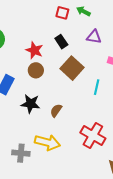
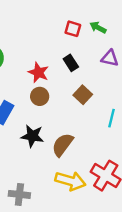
brown square: (72, 68) -> (83, 95), size x0.7
brown semicircle: (56, 110) -> (63, 145), size x1.5
yellow arrow: (47, 142) -> (70, 181), moved

